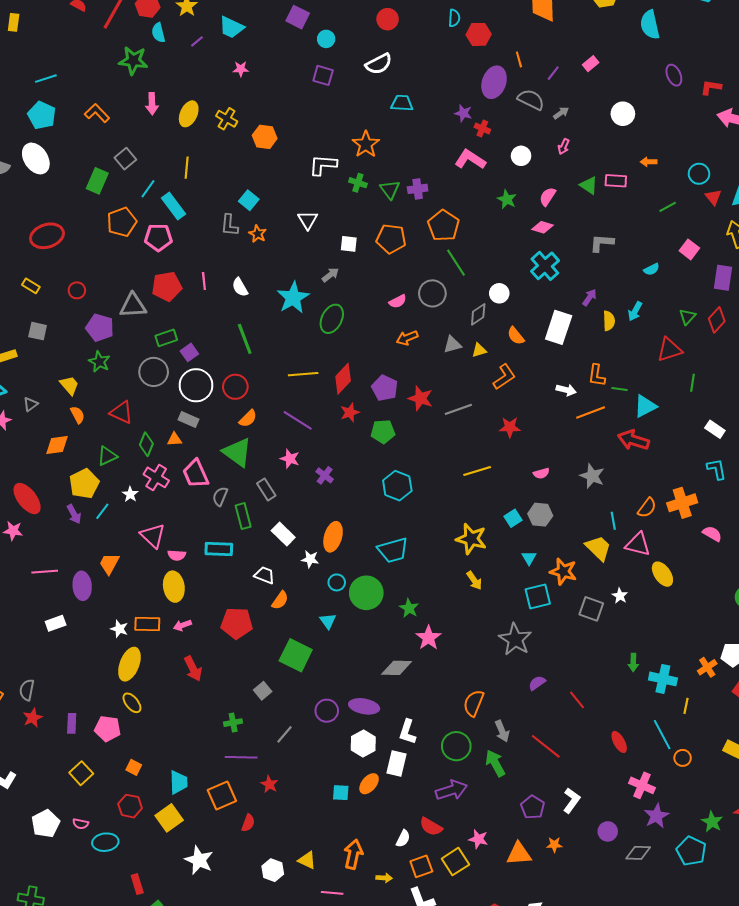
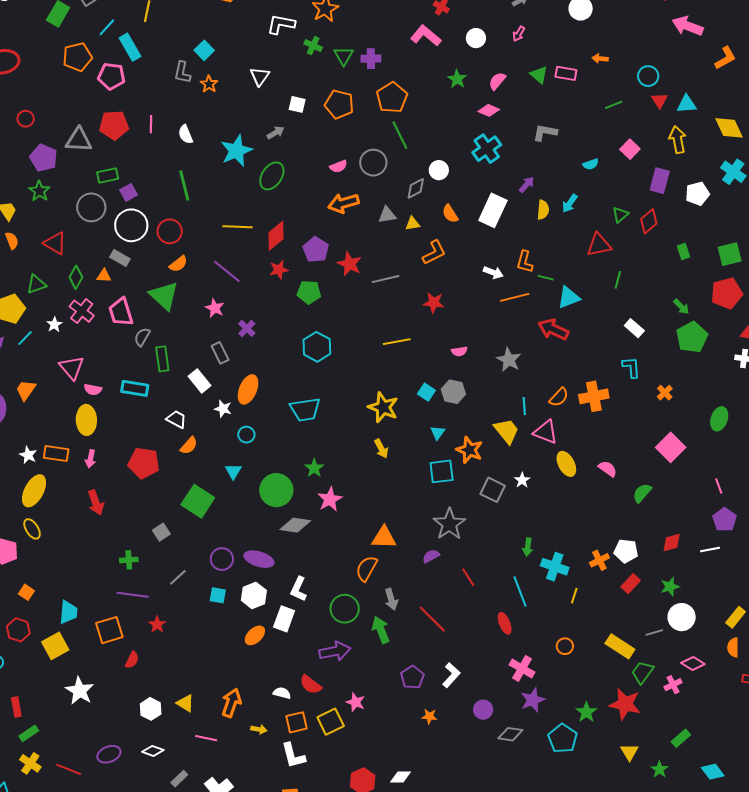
orange arrow: (407, 338) -> (343, 203), size x1.4
gray rectangle: (266, 490) -> (220, 353), moved
cyan square: (513, 518) -> (426, 392), turned -30
pink semicircle: (712, 534) -> (608, 469), moved
green circle: (366, 593) -> (276, 490), moved
pink arrow: (182, 625) -> (90, 459), turned -66
gray star: (515, 639) -> (449, 524), moved
cyan line: (662, 735) -> (520, 591), moved
cyan square: (341, 793) -> (218, 595), moved
white semicircle: (403, 839) -> (282, 693), turned -108
orange triangle: (519, 854) -> (384, 538), moved

